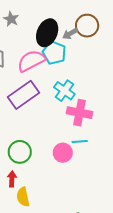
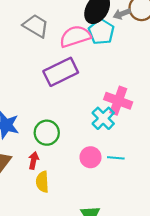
cyan cross: (64, 91) -> (103, 118), moved
cyan line: (80, 142) -> (116, 158), moved
pink circle: (63, 153) -> (90, 157), moved

